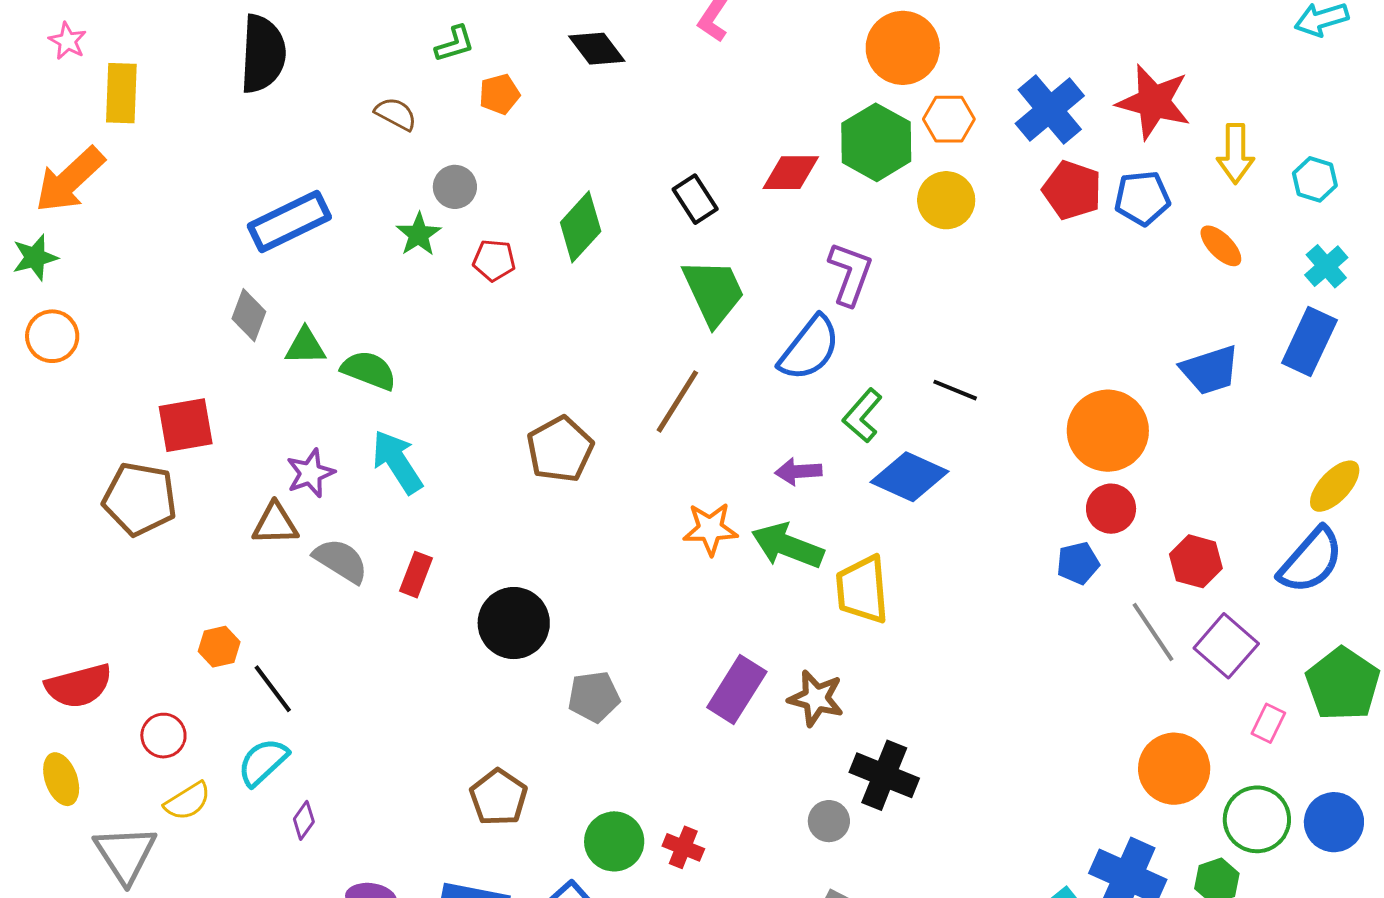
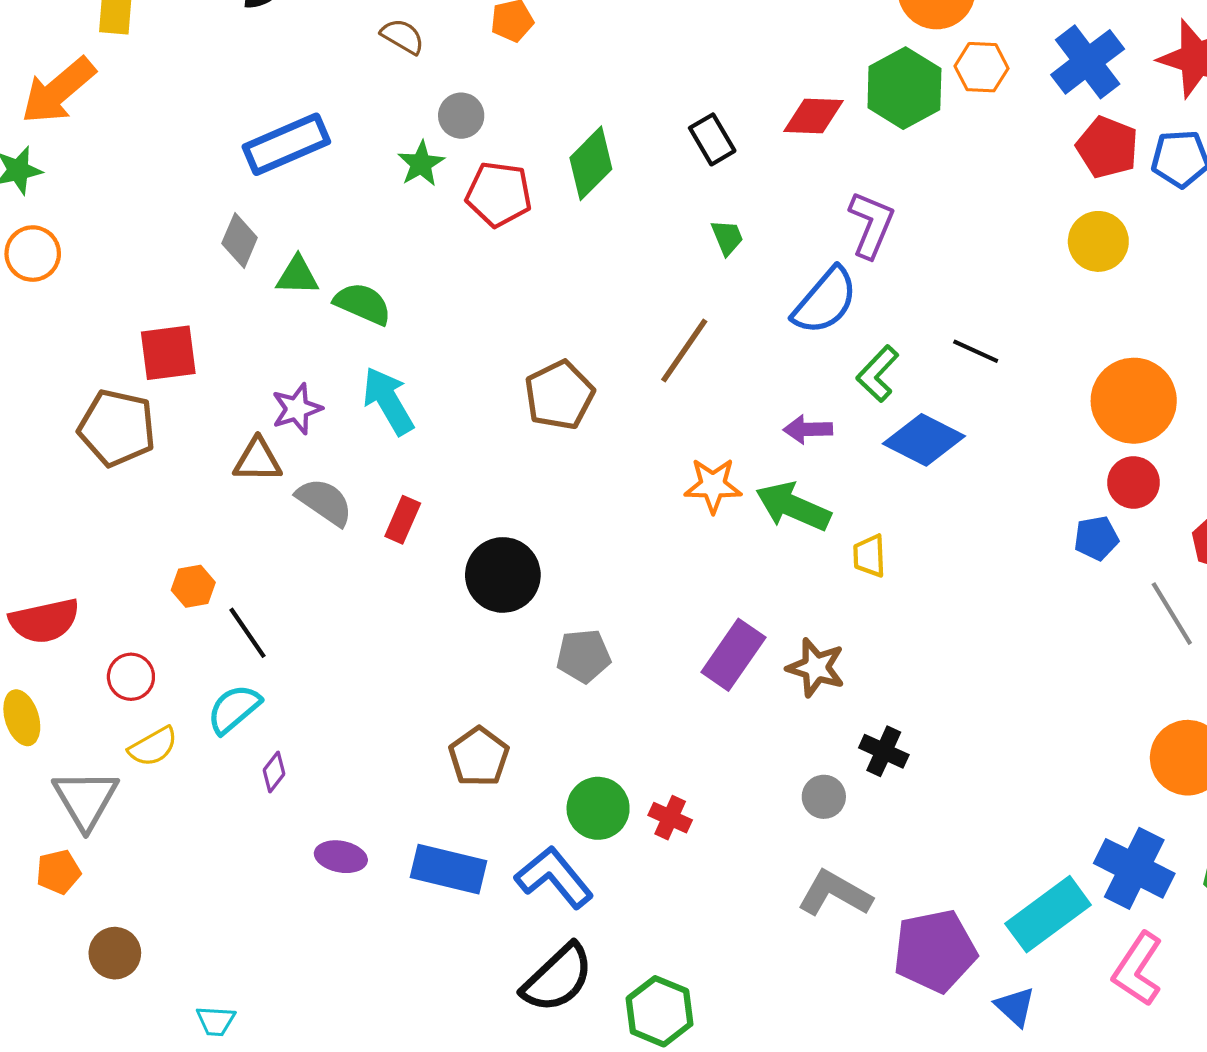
yellow circle: (946, 200) -> (1098, 241), moved
red pentagon: (494, 260) -> (499, 194), size x1.5
green trapezoid: (714, 292) -> (727, 237), size x0.5
yellow trapezoid: (862, 590) -> (869, 556), size x0.6
black cross: (884, 775) -> (884, 751), size x0.7

